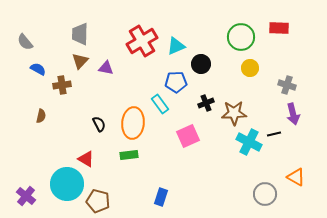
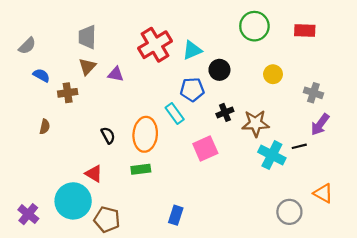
green circle: (241, 37) -> (254, 26), moved
gray semicircle: (25, 42) -> (27, 46), turned -96
purple arrow: (293, 114) -> (320, 124), turned 50

